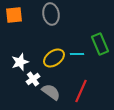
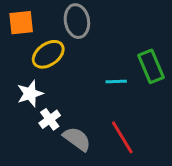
yellow ellipse: (54, 58) -> (48, 54), moved
red line: (81, 91) -> (122, 137), turned -55

